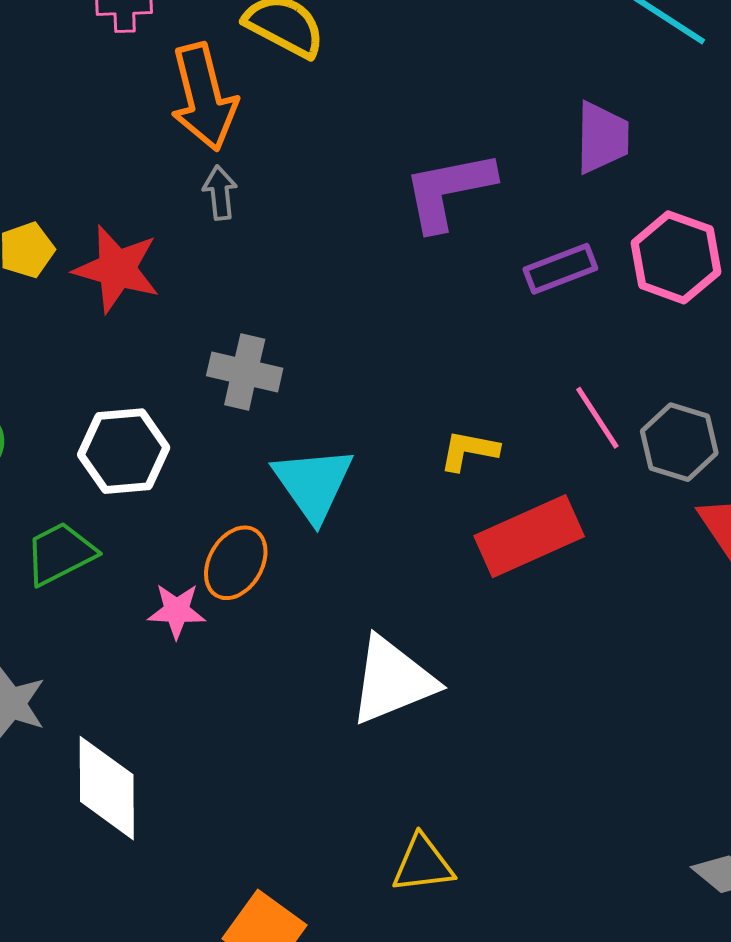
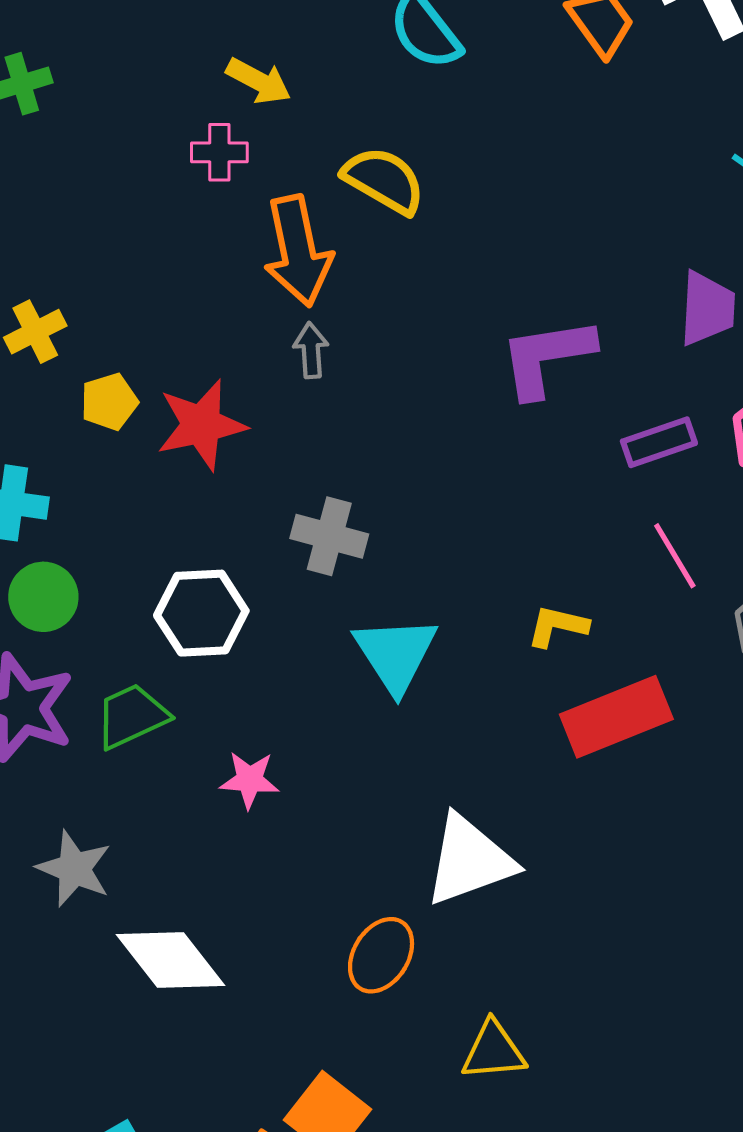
red star: (117, 269) -> (201, 425), turned -30
pink line: (597, 418) -> (675, 556), moved
orange ellipse: (236, 563) -> (381, 955), moved
white diamond: (107, 788) -> (171, 960), turned -40

